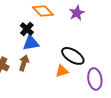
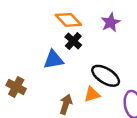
black cross: (27, 29) -> (73, 41), moved
brown arrow: (24, 63) -> (66, 104), moved

